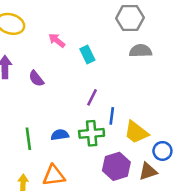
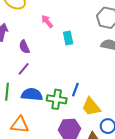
purple line: (92, 97) -> (24, 69), moved
blue semicircle: (60, 135) -> (32, 95), size x1.5

